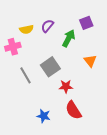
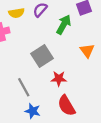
gray line: (26, 75) -> (24, 87), moved

